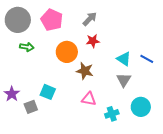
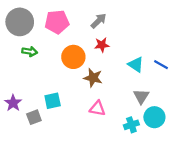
pink pentagon: (52, 20) -> (57, 22), turned -30
gray triangle: (124, 80) -> (141, 96), moved
cyan square: (48, 92) -> (53, 101), turned -35
cyan cross: (112, 114) -> (131, 125), moved

